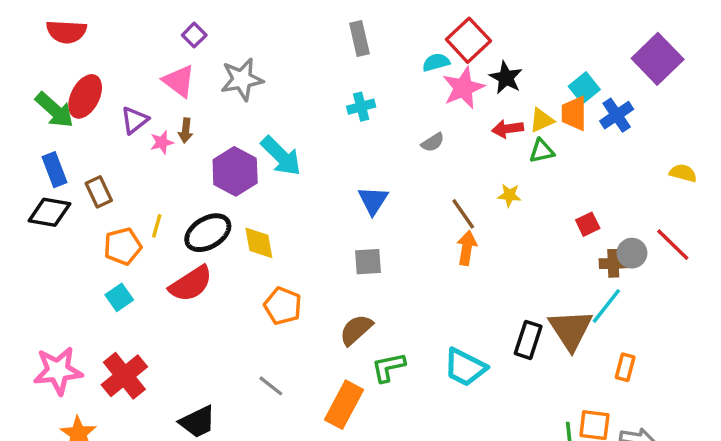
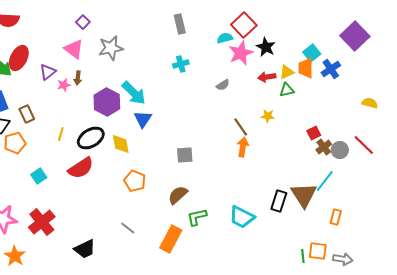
blue triangle: (373, 200) -> (143, 119), moved
orange pentagon: (123, 246) -> (15, 143), moved
brown cross: (613, 263) -> (324, 147), moved, turned -35

